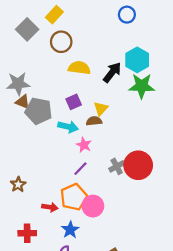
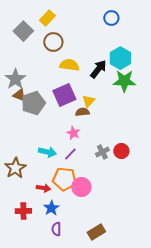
gray star: (18, 84) -> (15, 79), turned -30
purple square: (74, 102) -> (64, 95), size x1.6
gray pentagon: (39, 111) -> (33, 103), turned -30
cyan arrow: (68, 127) -> (47, 152), moved
red circle: (138, 165) -> (121, 151), size x0.6
brown star: (18, 185) -> (15, 168), size x1.5
orange pentagon: (74, 197) -> (64, 179), turned 30
blue star: (70, 230) -> (51, 208), moved

